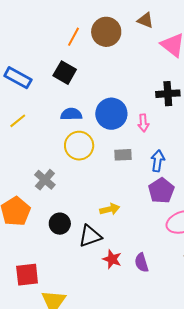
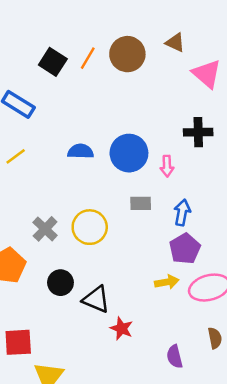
black square: (65, 73) -> (53, 62), moved
yellow circle: (79, 146) -> (90, 227), moved
yellow arrow: (110, 209) -> (167, 282), moved
black triangle: (90, 236) -> (96, 299), turned 40
purple semicircle: (141, 263) -> (175, 357), moved

